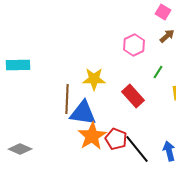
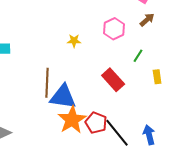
yellow star: (94, 79) -> (74, 41), moved, size x0.6

